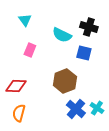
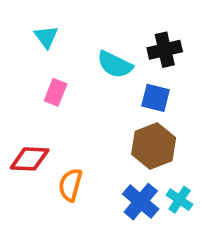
black cross: (89, 27) -> (165, 50), turned -30
brown hexagon: (65, 81) -> (154, 146), moved
orange semicircle: (19, 113) -> (70, 185), moved

